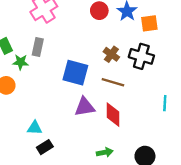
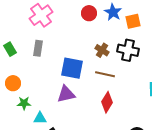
green star: (21, 62) -> (24, 103), moved
purple triangle: (85, 107) -> (66, 94), moved
red diamond: (113, 115) -> (107, 102), turned 35

